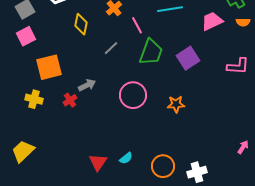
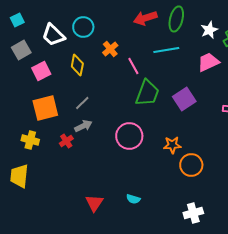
pink square: (26, 36) -> (41, 71), moved
gray line: (111, 48) -> (82, 103), moved
yellow trapezoid: (23, 151) -> (19, 176), moved, turned -40
cyan semicircle: (126, 158) -> (133, 199), moved, turned 56
orange circle: (163, 166) -> (191, 165), moved

